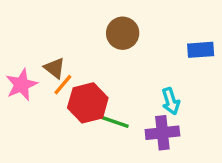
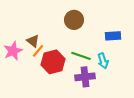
blue rectangle: (201, 50) -> (113, 36), moved
green line: (113, 121) -> (81, 56), moved
purple cross: (162, 133) -> (85, 77), moved

